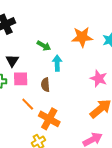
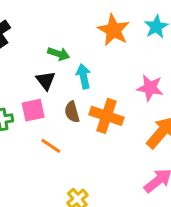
orange star: (82, 37) -> (114, 30), turned -30
black triangle: (12, 61) -> (46, 80), moved
orange cross: (49, 119) -> (107, 116), moved

